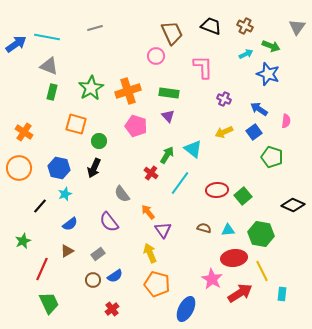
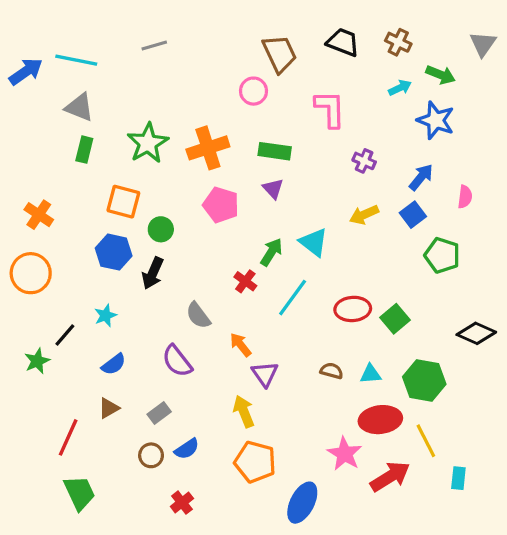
blue arrow: (259, 109) -> (421, 177), turned 96
blue hexagon: (59, 168) -> (114, 252), moved
green star: (23, 241) -> (37, 361), moved

